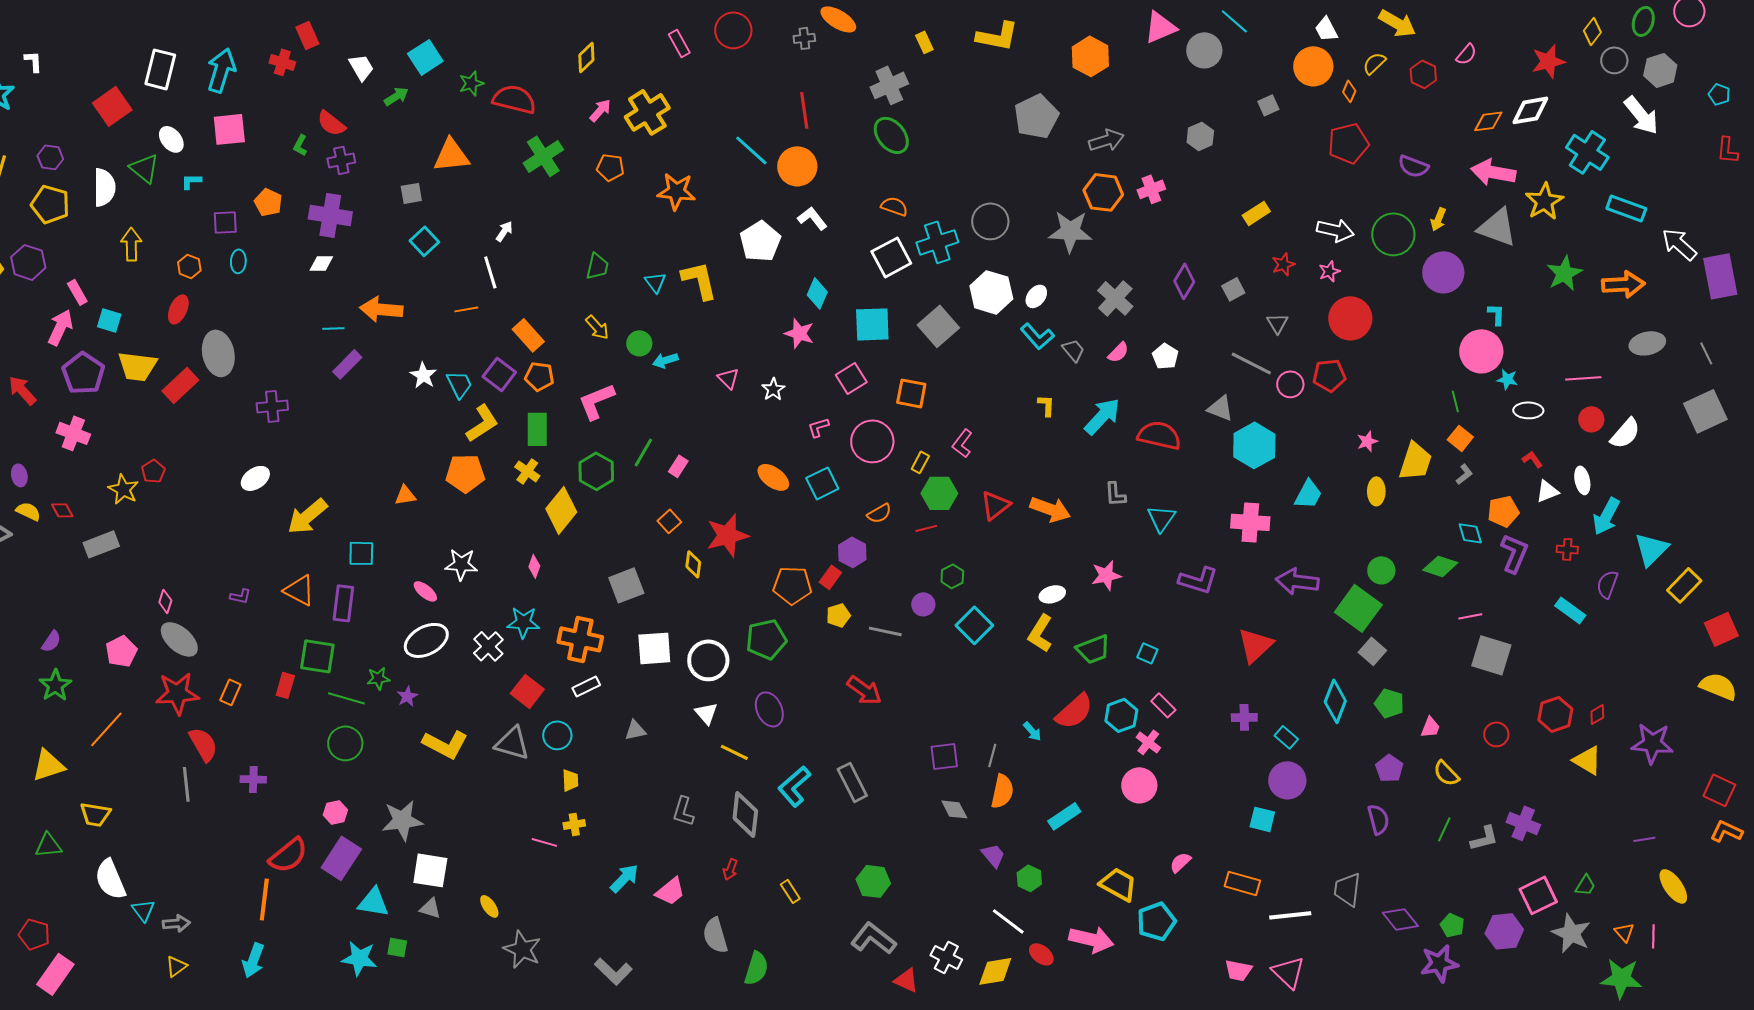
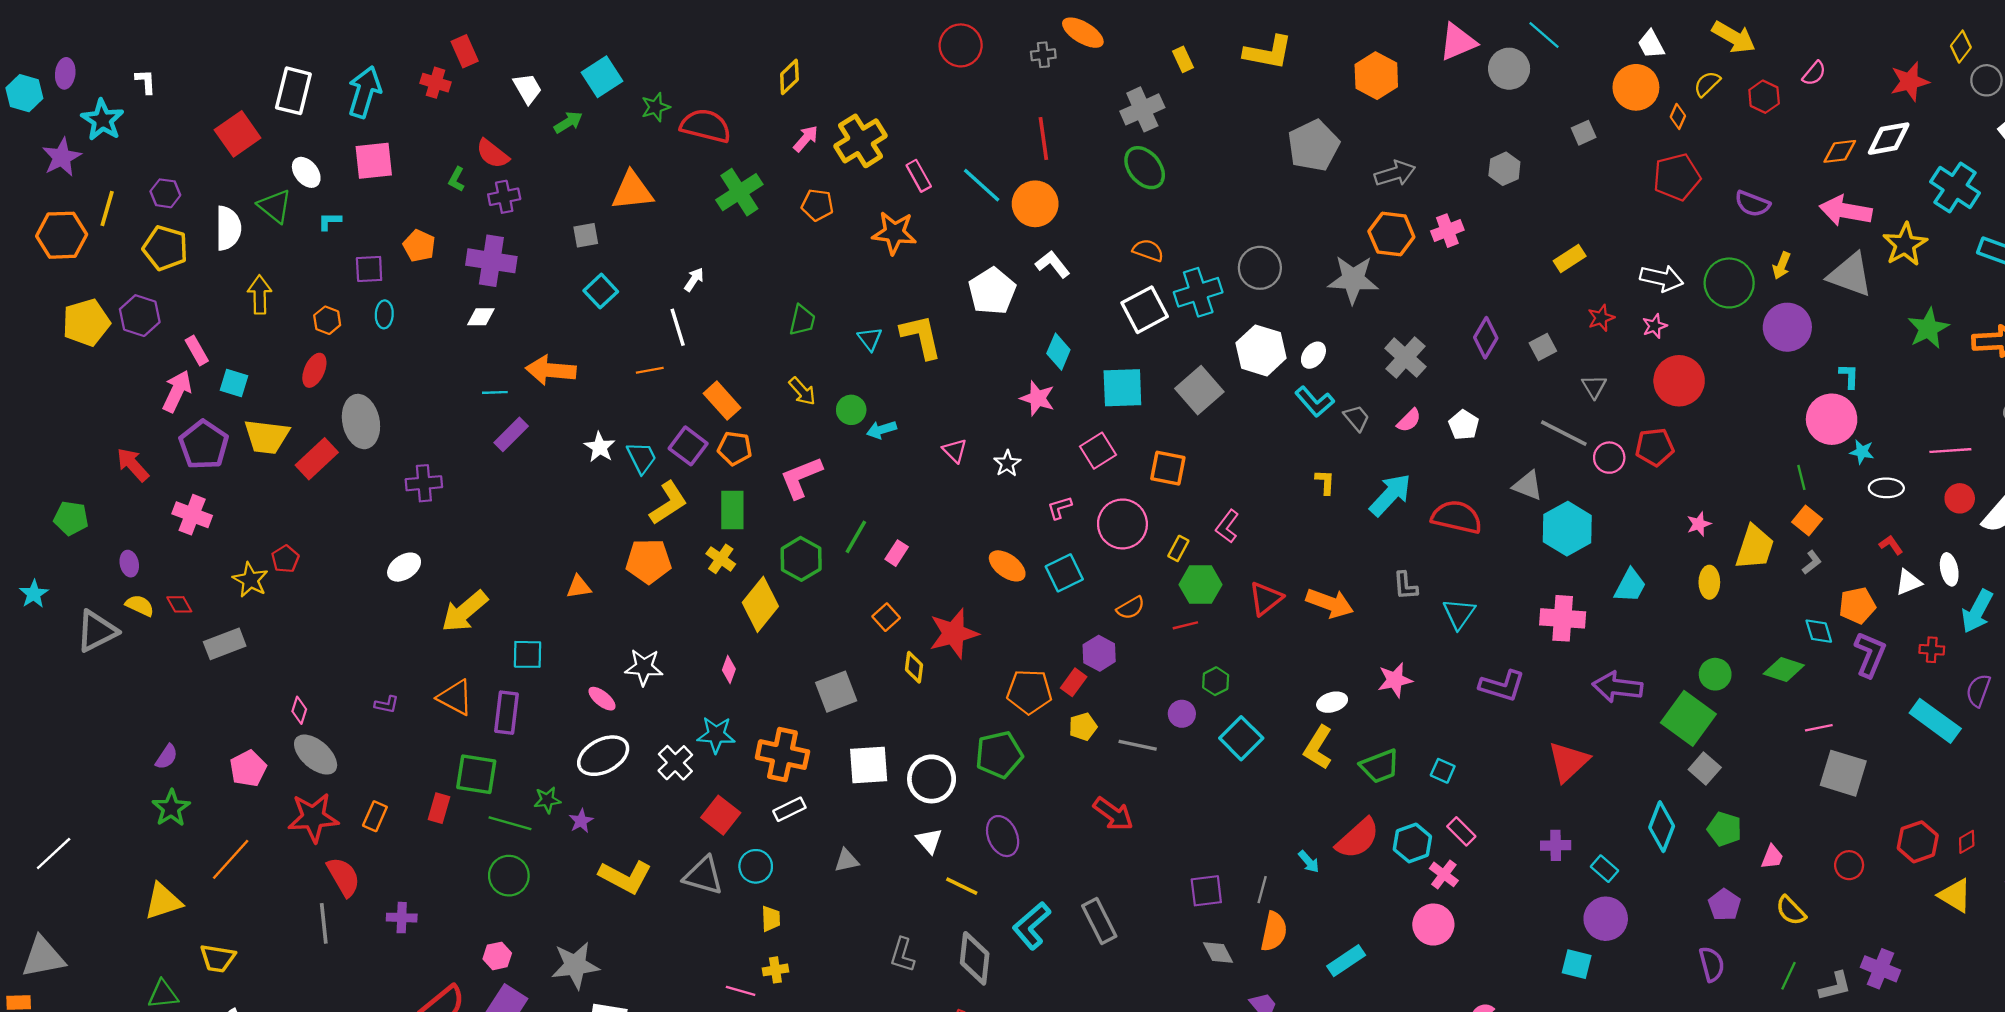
pink rectangle: (679, 43) -> (919, 176), moved
cyan rectangle: (1570, 610) -> (1935, 721), size x1.4

